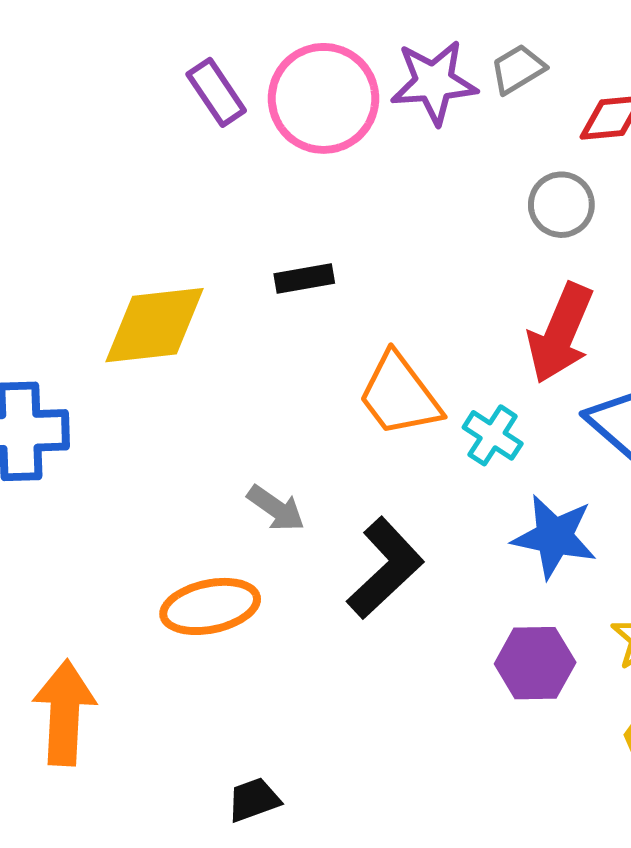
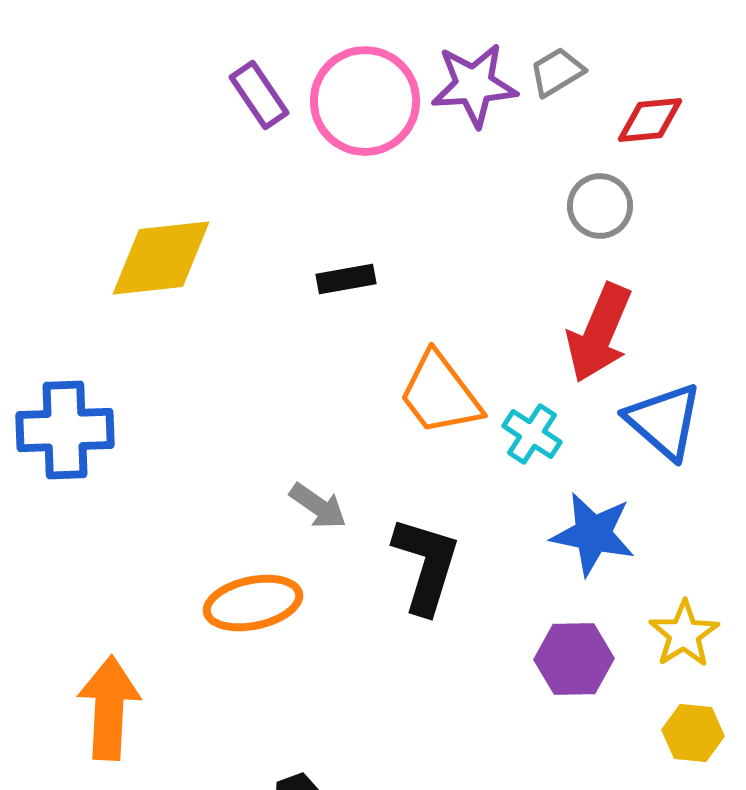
yellow diamond: (154, 325) -> (161, 258), moved
black L-shape: (385, 568) -> (426, 565), turned -30

